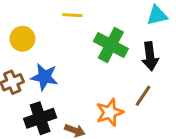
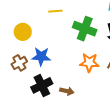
orange star: (110, 112) -> (89, 63), moved, turned 30

